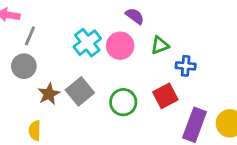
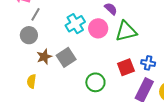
green triangle: (160, 45) -> (126, 31), size x1.6
blue cross: (186, 66) -> (148, 63), moved
green circle: (123, 102) -> (95, 82), moved

